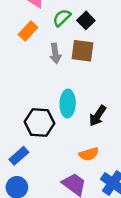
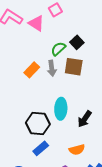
green semicircle: (62, 18) -> (58, 49), moved
orange rectangle: (28, 31) -> (32, 70), moved
blue rectangle: (19, 156) -> (41, 148), moved

